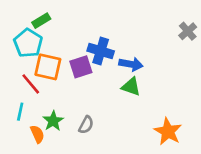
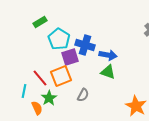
cyan pentagon: (28, 43) -> (59, 39), moved
orange square: (48, 67) -> (61, 76), moved, turned -35
red line: (31, 84) -> (40, 78), moved
gray semicircle: (86, 125) -> (83, 95), moved

